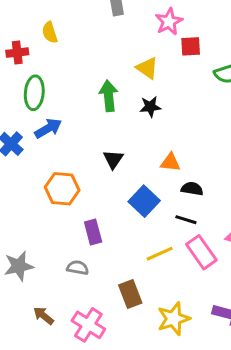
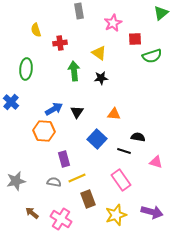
red square: (191, 46) -> (135, 39), moved
red cross: (17, 53) -> (60, 43), moved
blue arrow: (48, 128) -> (54, 109), moved
black semicircle: (192, 189) -> (138, 137), moved
pink rectangle: (201, 252) -> (121, 180), moved
yellow line: (160, 254) -> (77, 178), moved

